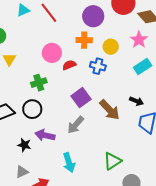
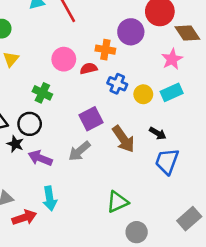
purple circle: (93, 16) -> (131, 32), moved
yellow circle: (111, 47) -> (143, 94), moved
red semicircle: (69, 65) -> (89, 68), moved
green cross: (39, 83) -> (42, 93), turned 35
black star: (24, 145) -> (15, 144), moved
cyan arrow: (69, 163) -> (50, 198), moved

